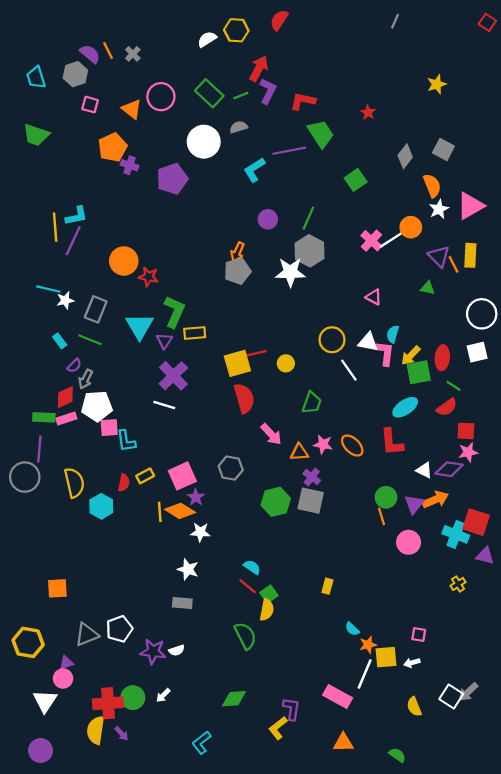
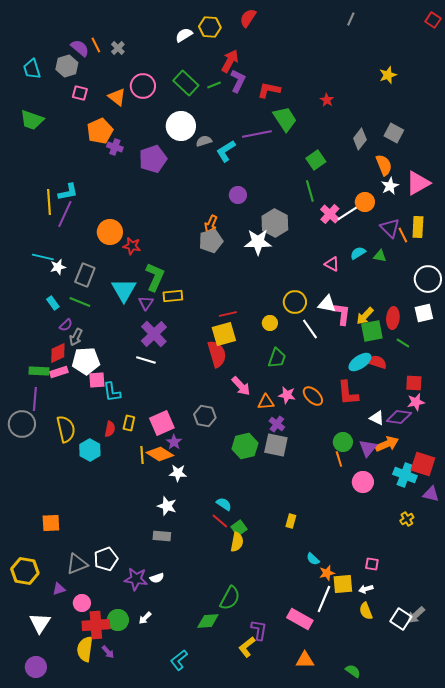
gray semicircle: (239, 127) -> (204, 141), moved
green line: (308, 218) -> (310, 191), moved, turned -40
cyan semicircle: (393, 334) -> (358, 253), moved, turned 42
yellow square: (237, 363) -> (224, 334), moved
yellow circle: (286, 363) -> (270, 323), moved
red semicircle: (447, 407) -> (377, 362), moved, turned -126
yellow rectangle: (145, 476) -> (129, 423), turned -49
green semicircle: (245, 636) -> (230, 598), moved, turned 55
pink circle: (63, 678) -> (82, 603), moved
yellow semicircle: (414, 707) -> (366, 611), moved

